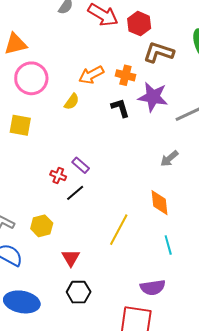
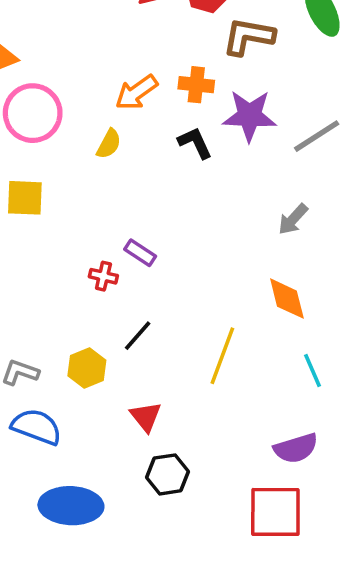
black line: (75, 193) -> (138, 336), moved

